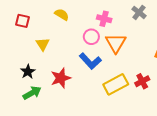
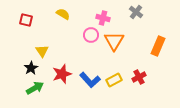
yellow triangle: (43, 44) -> (42, 51), moved
blue L-shape: (90, 61) -> (90, 80), moved
yellow rectangle: (116, 84) -> (114, 80), size x0.7

